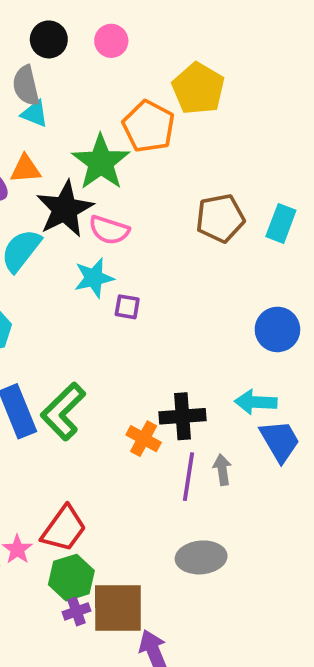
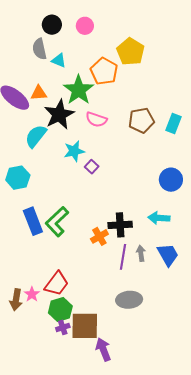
cyan triangle: (35, 114) -> (59, 60), moved
pink semicircle: (109, 230) -> (96, 120), moved
purple square: (127, 307) -> (92, 167), turned 32
orange cross: (144, 439) -> (99, 236), turned 30
blue trapezoid: (280, 441) -> (168, 255), moved

